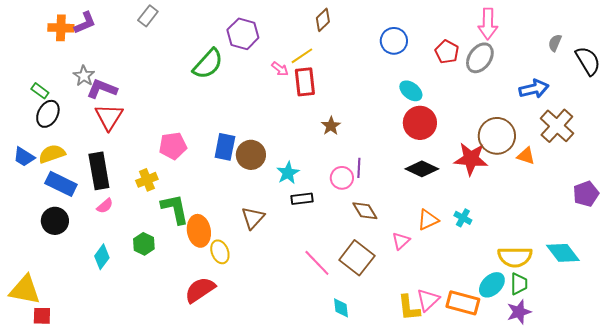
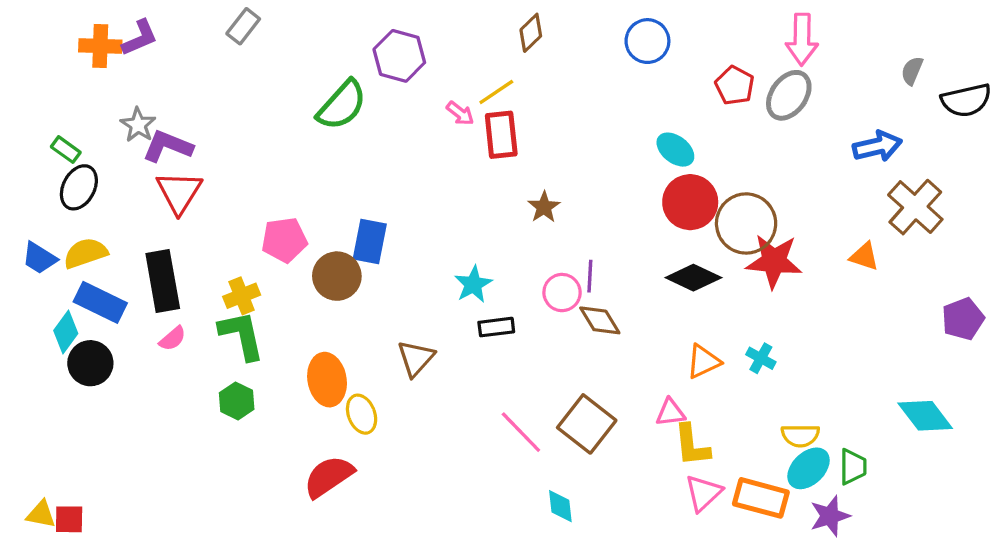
blue circle: (394, 41) -> (647, 41), moved
black semicircle: (588, 61) -> (966, 100), turned 108
brown circle: (497, 136) -> (746, 223), moved
brown circle: (251, 155) -> (337, 276), moved
green L-shape: (175, 209) -> (242, 335), moved
brown diamond: (365, 211) -> (600, 320), moved
pink triangle: (401, 241) -> (670, 412), moved, turned 36
cyan diamond: (102, 257) -> (66, 332), moved
yellow semicircle: (515, 257) -> (800, 435), moved, size x0.7
yellow triangle: (25, 290) -> (41, 514), moved, size x0.6
yellow L-shape: (409, 308) -> (692, 445), moved
purple star: (519, 312) -> (830, 516), moved

